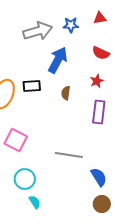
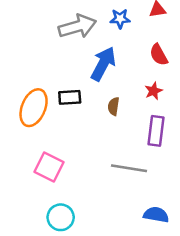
red semicircle: (101, 53) -> (159, 55), turned 36
gray line: (69, 155) -> (129, 168), moved
blue semicircle: (99, 177) -> (156, 215), turned -48

